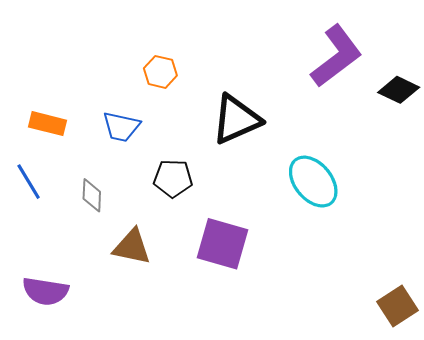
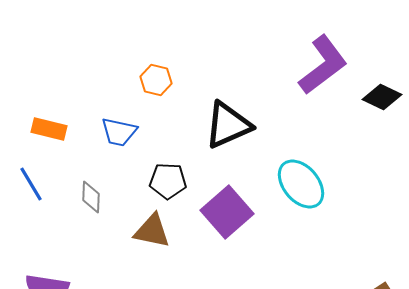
purple square: (223, 244) -> (227, 212), moved, turned 33
brown triangle: (132, 247) -> (152, 231), moved

